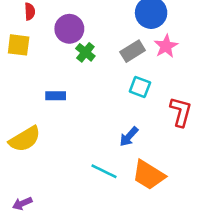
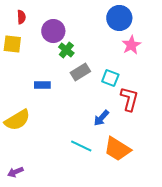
gray rectangle: (133, 51) -> (80, 72), moved
red L-shape: (181, 112) -> (129, 99), moved

